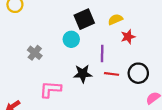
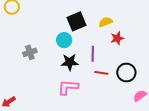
gray cross: (35, 53) -> (30, 52), turned 32
black star: (83, 74) -> (70, 62), moved
pink L-shape: (50, 89) -> (68, 87), moved

